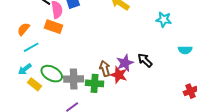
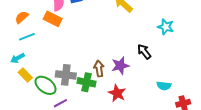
cyan semicircle: (185, 50) -> (164, 86), moved
black arrow: (145, 60) -> (144, 52), moved
green ellipse: (52, 74) -> (45, 85), moved
red star: (119, 75) -> (117, 93), moved

